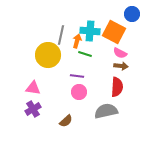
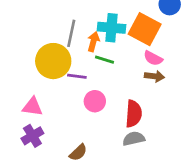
purple line: (77, 76) -> (77, 76), moved
red semicircle: (117, 87) -> (134, 114), moved
pink circle: (79, 92) -> (95, 101), moved
gray semicircle: (106, 111) -> (134, 139), size x0.7

